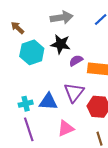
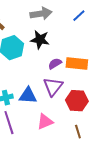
purple semicircle: (76, 61) -> (55, 64), moved

